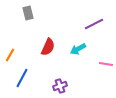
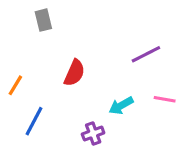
purple line: (94, 24) -> (146, 54), moved
cyan arrow: (78, 49) -> (121, 106), moved

